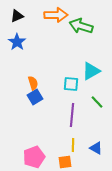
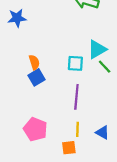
blue star: (17, 42) -> (17, 18), turned 30
green line: (97, 102) -> (105, 67), moved
pink pentagon: (34, 157) -> (35, 129), moved, turned -30

